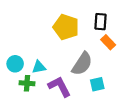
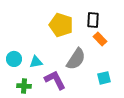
green cross: (27, 83) -> (24, 86), moved
cyan square: (97, 84) -> (104, 78), moved

